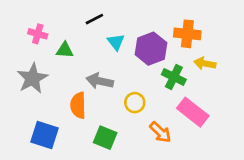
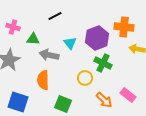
cyan triangle: (116, 42) -> (70, 43), moved
green cross: (174, 77) -> (103, 63), moved
gray arrow: (100, 81) -> (49, 55), moved
pink rectangle: (193, 112) -> (128, 95), moved, size x0.7

